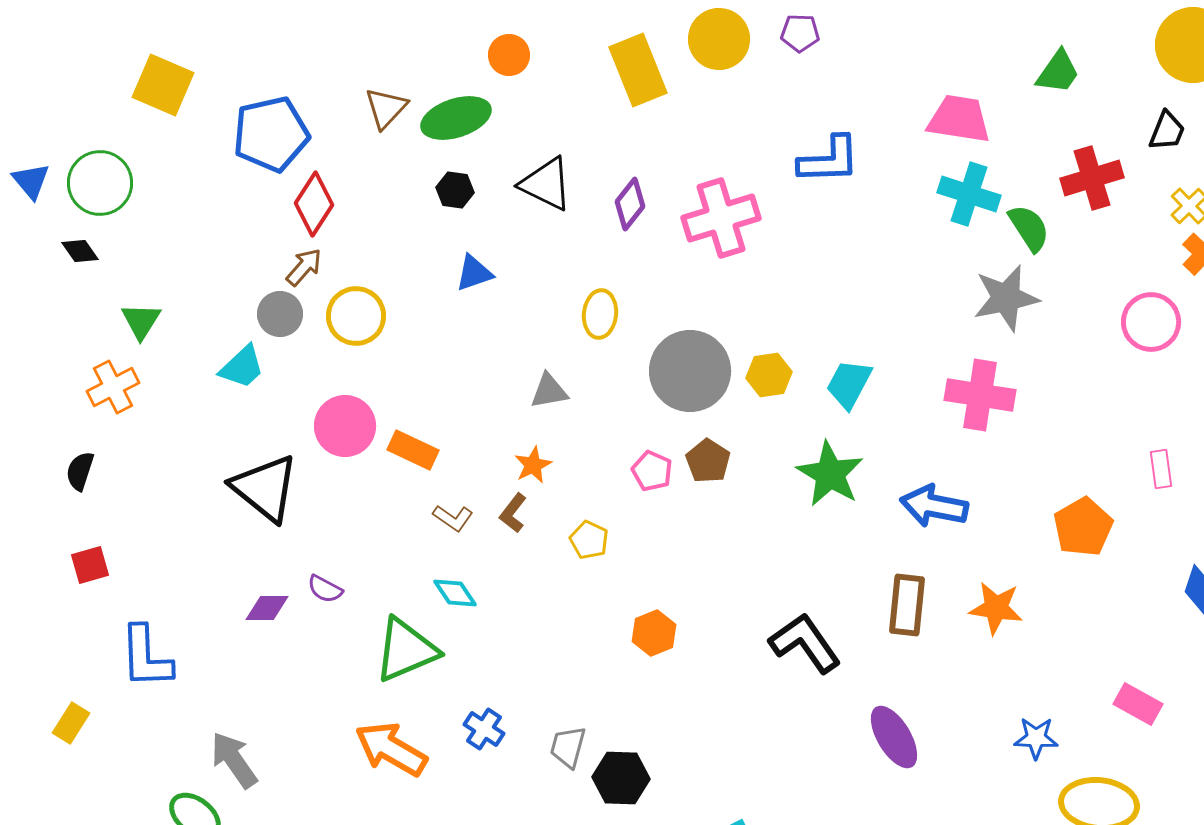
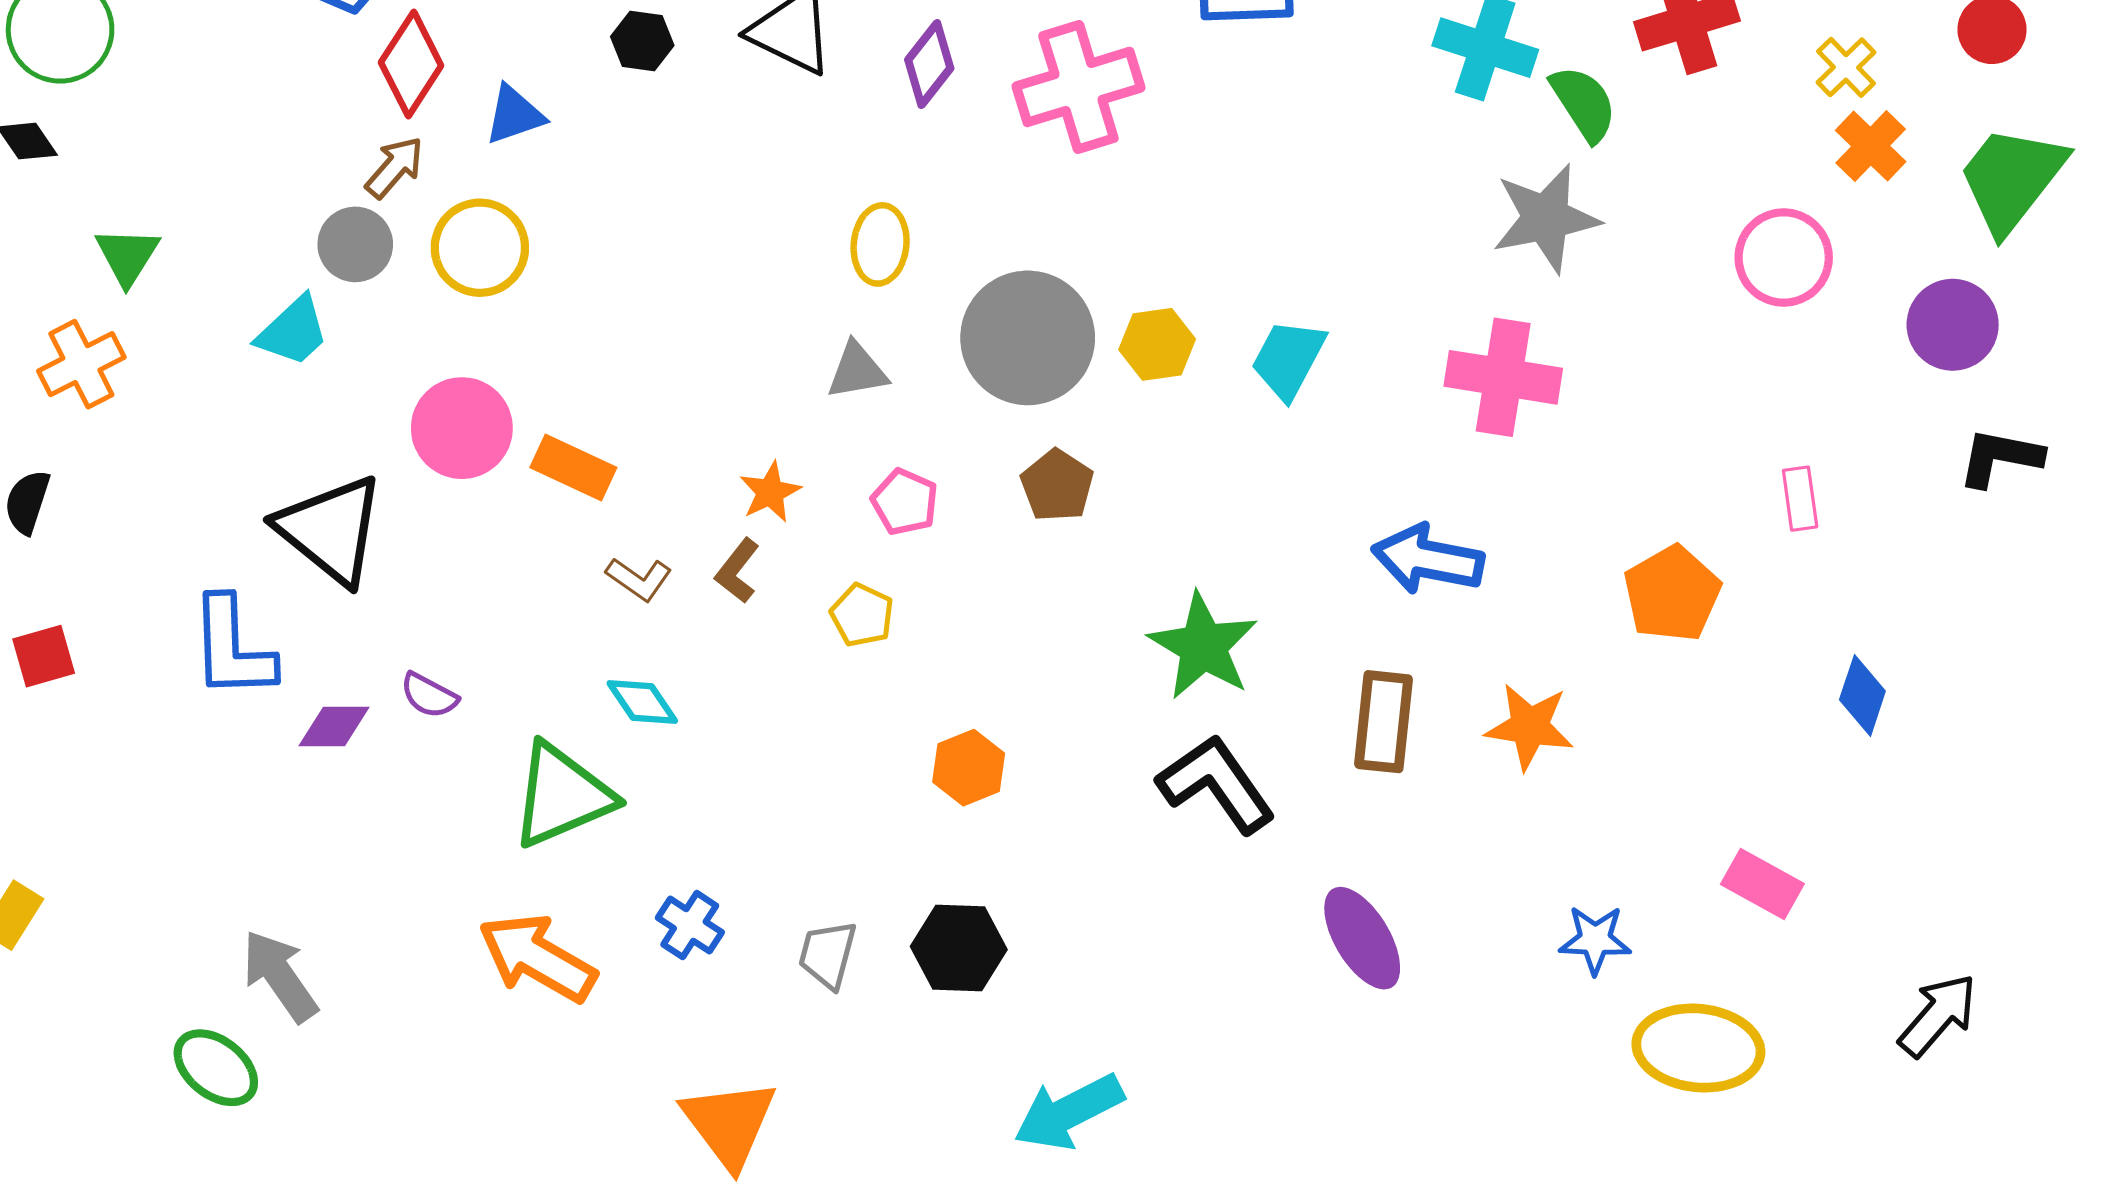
blue triangle: (474, 273) -> (514, 115), moved
gray triangle: (549, 391) -> (857, 371), moved
pink pentagon: (652, 471) -> (905, 502), moved
green star: (830, 474) -> (1203, 646), moved
blue L-shape: (146, 657) -> (232, 648), moved
black hexagon: (621, 778) -> (959, 948), moved

